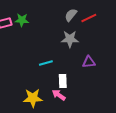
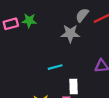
gray star: (70, 39) -> (70, 33), moved

